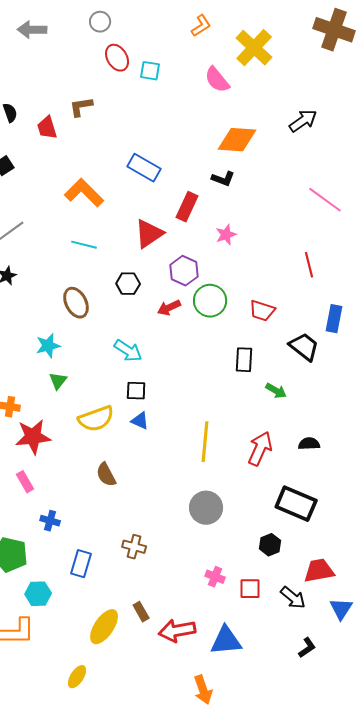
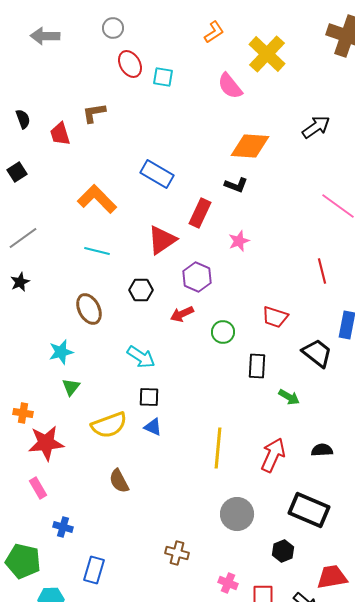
green circle: (210, 301) -> (223, 332), moved, size x0.7
gray circle: (206, 508) -> (237, 514), moved
brown cross: (134, 547) -> (177, 553), moved

